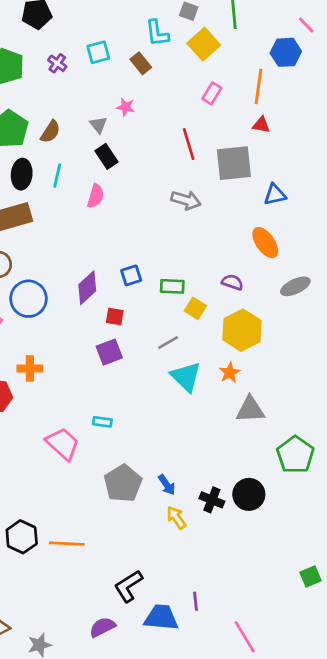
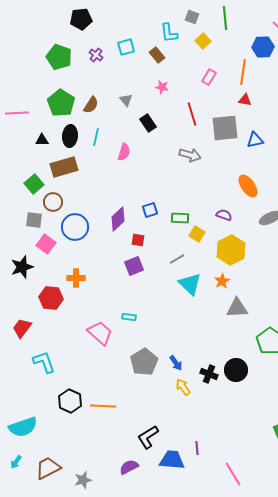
yellow square: (204, 44) -> (203, 41), size x0.7
pink star: (126, 107) -> (162, 87), moved
black rectangle: (107, 156) -> (148, 123), moved
blue triangle: (275, 195) -> (255, 140), moved

